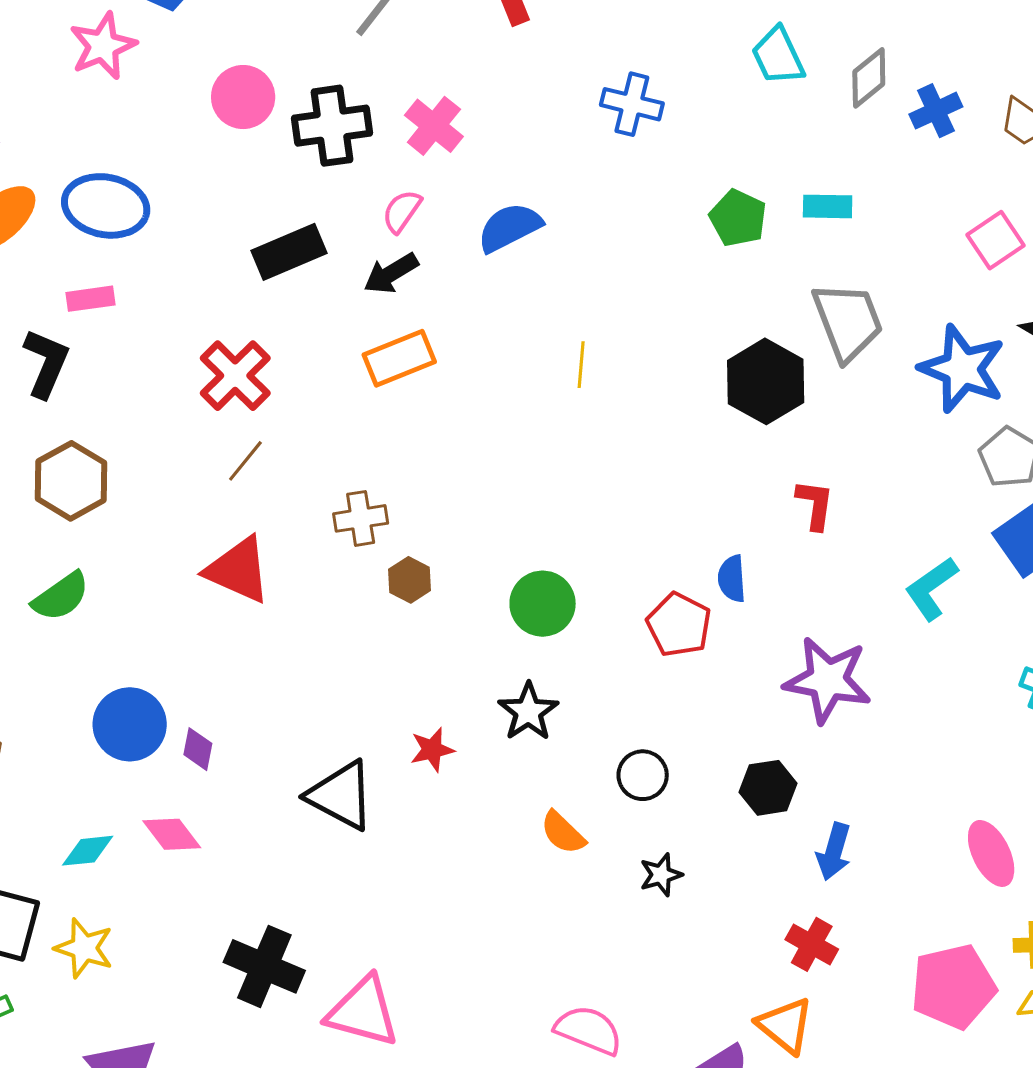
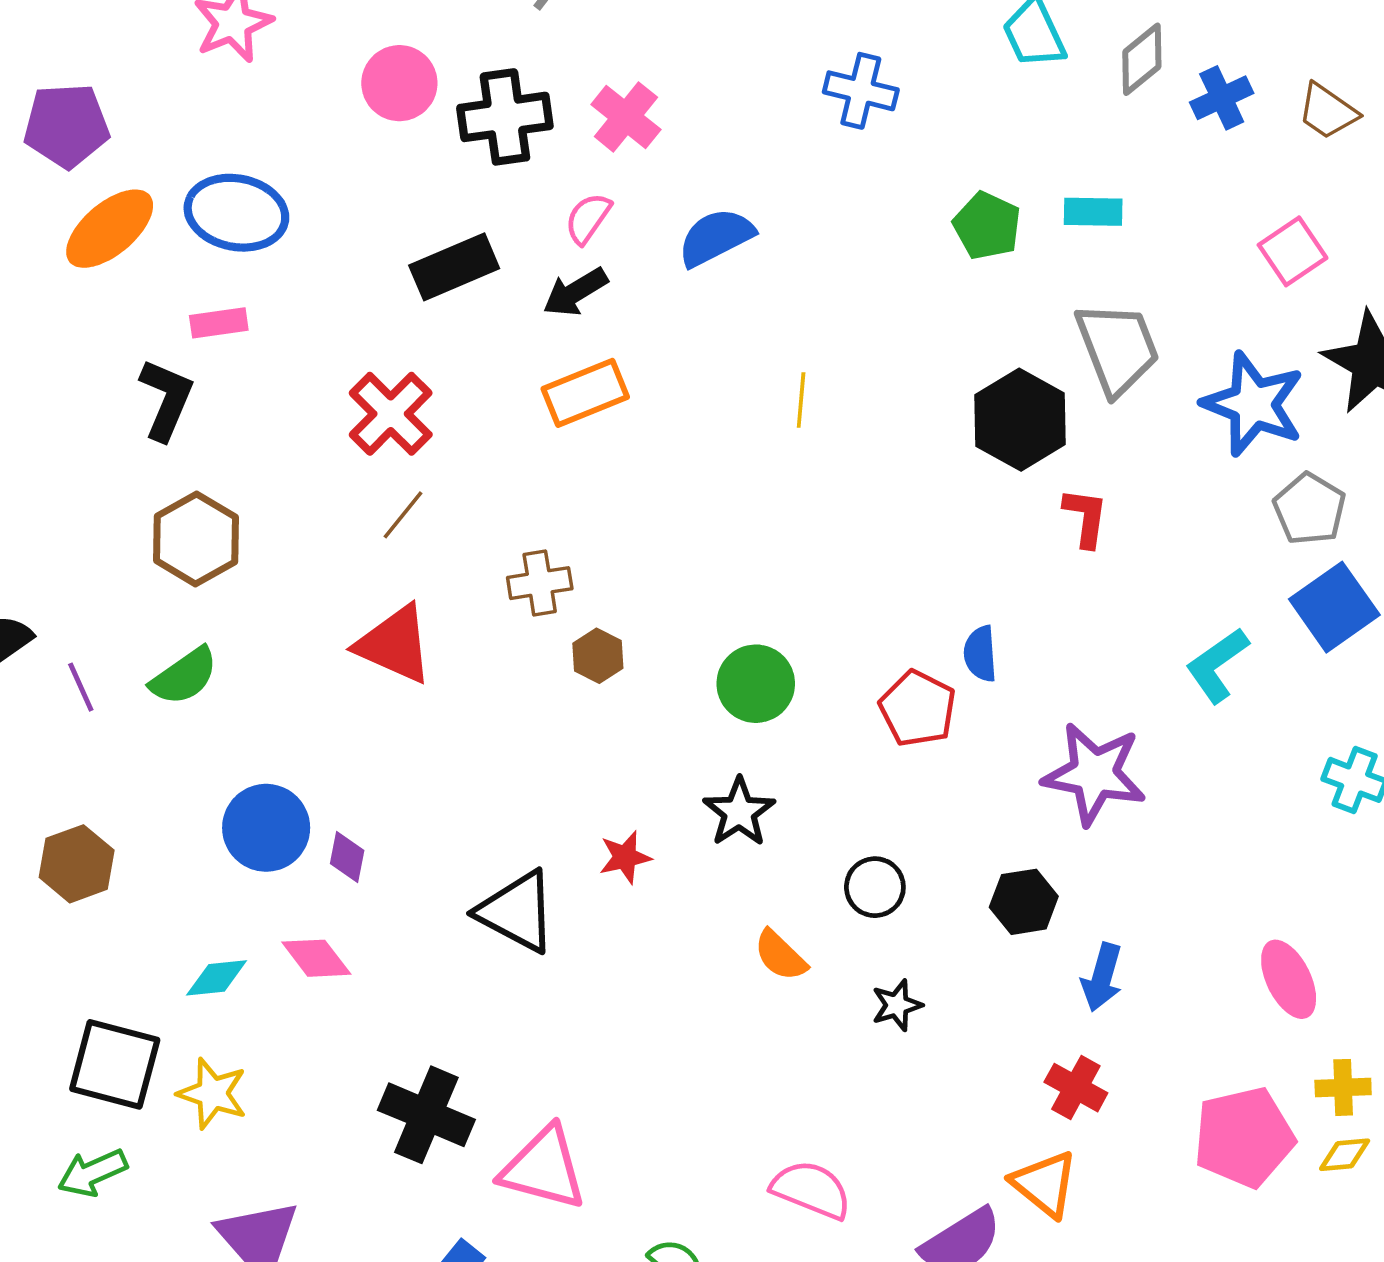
red L-shape: (815, 505) -> (1086, 517), moved

